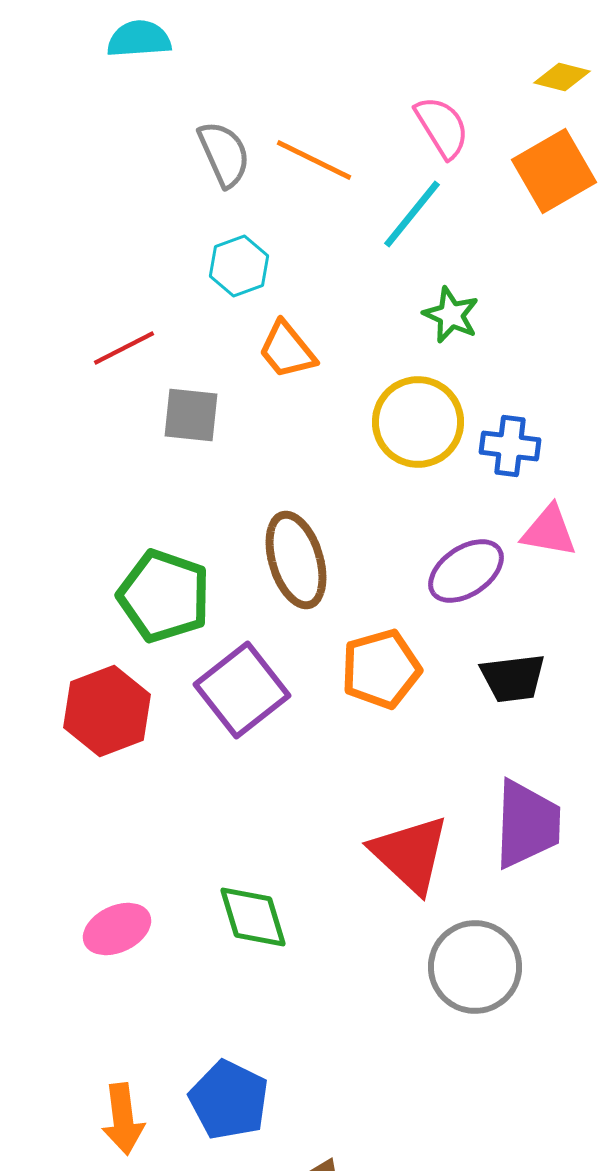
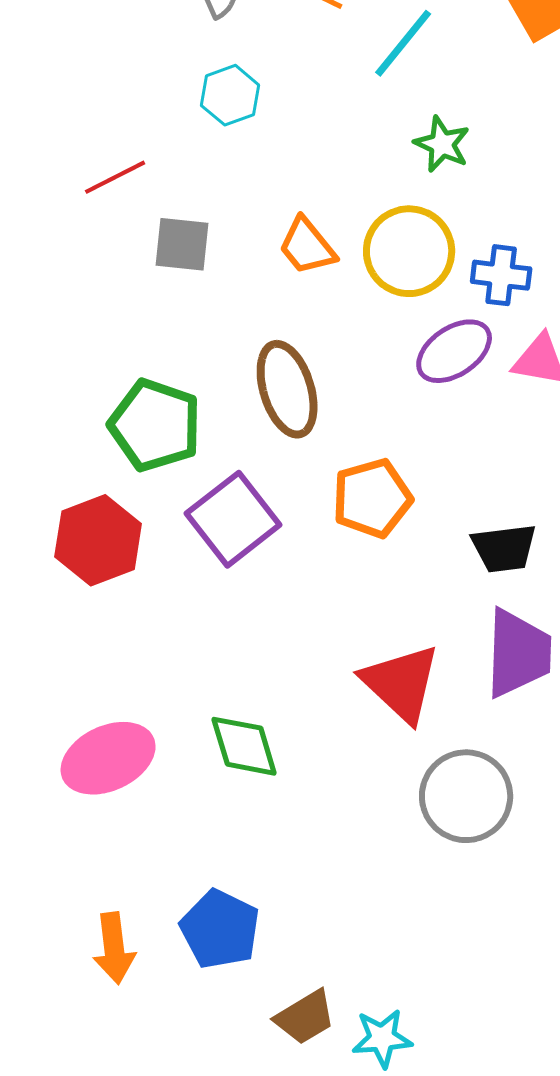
orange trapezoid: (287, 350) -> (307, 246), moved
purple ellipse: (466, 571) -> (454, 351), moved
black trapezoid: (513, 678) -> (504, 548), moved
pink ellipse: (117, 929) -> (108, 758), size x1.4

